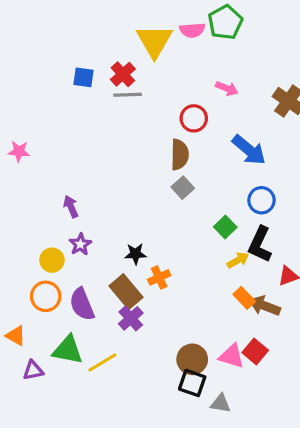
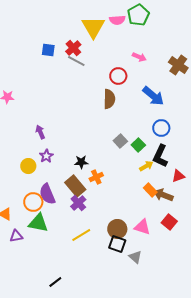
gray line: (128, 95) -> (76, 61), turned 30
gray square: (183, 188) -> (120, 141), moved
orange circle: (46, 296) -> (33, 202), moved
red square: (255, 351) -> (169, 222), moved
yellow line: (102, 362) -> (81, 235), moved
gray triangle: (221, 403) -> (135, 257), turned 32

